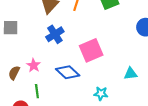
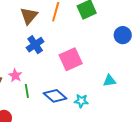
blue diamond: (68, 72) -> (55, 96), moved
green line: (37, 91) -> (27, 91), moved

